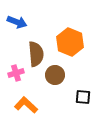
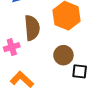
brown circle: (55, 75) -> (63, 55), moved

